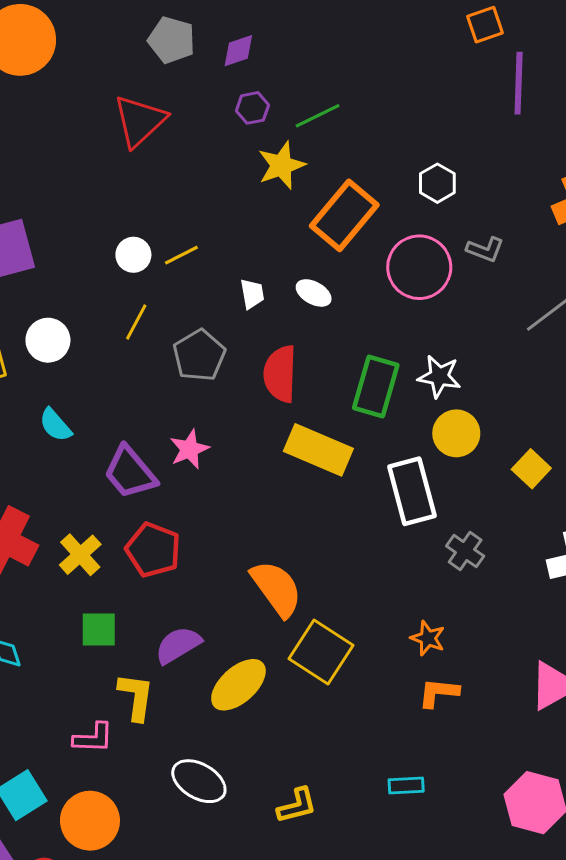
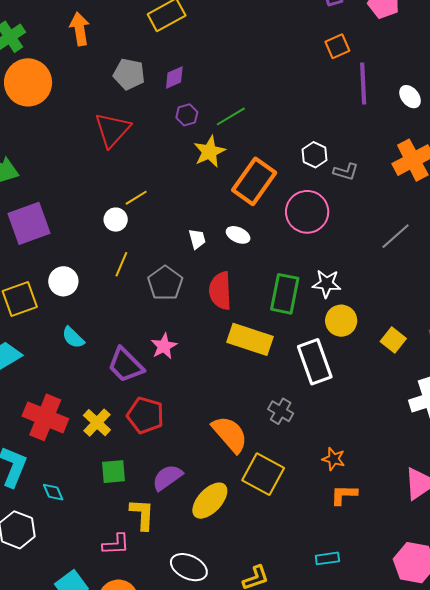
gray L-shape: (485, 249) -> (346, 172), moved
yellow line: (181, 255) -> (136, 198), moved
gray cross: (465, 551) -> (281, 411), moved

